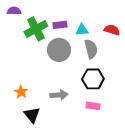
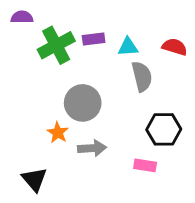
gray circle: (59, 50) -> (83, 103), moved
black hexagon: (93, 79) -> (164, 129), moved
orange star: (21, 92) -> (58, 133), moved
black triangle: (32, 115) -> (34, 179), moved

